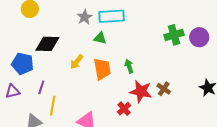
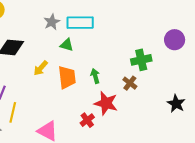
green cross: (174, 35) -> (141, 60), moved
purple circle: (199, 37) -> (175, 40), moved
brown cross: (164, 89) -> (130, 83), moved

